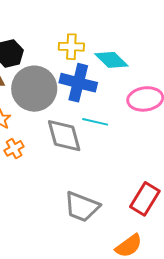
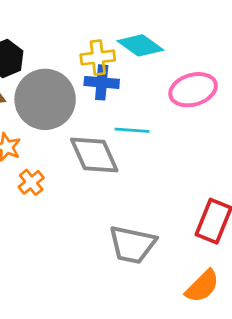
yellow cross: (71, 47) -> (98, 57), moved
blue cross: (78, 83) -> (102, 82), size x0.7

